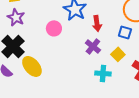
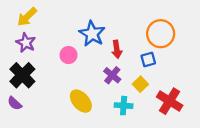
blue square: (125, 32) -> (148, 60), turned -32
yellow ellipse: (32, 66) -> (81, 101), moved

